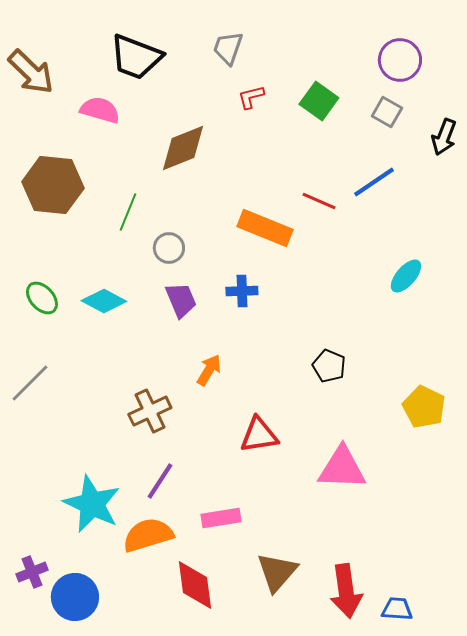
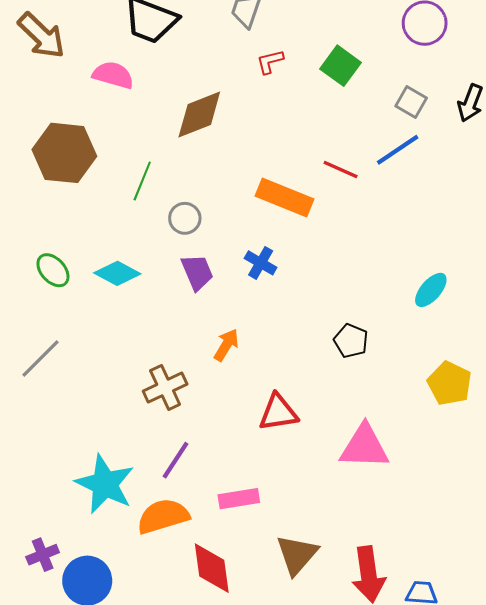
gray square: (387, 112) -> (411, 102), moved
cyan ellipse: (406, 276) -> (431, 290), moved
blue cross: (242, 291) -> (261, 263), turned 32

